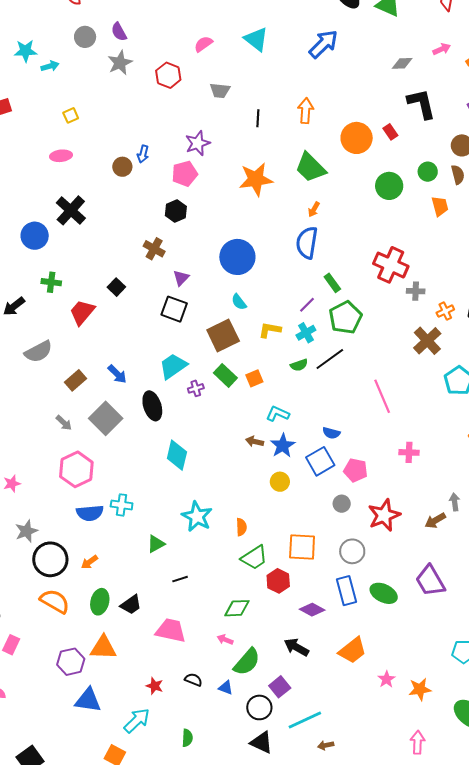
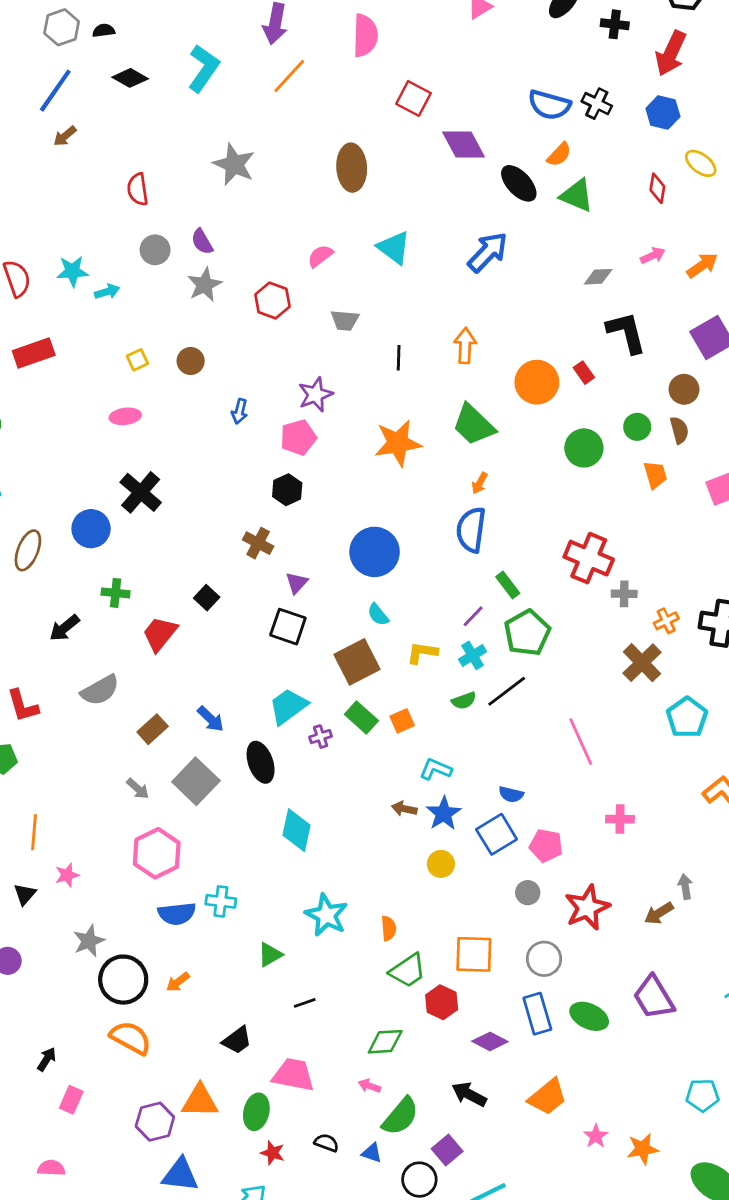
brown circle: (122, 167) -> (191, 361), moved
green ellipse: (100, 602) -> (256, 1112), moved

